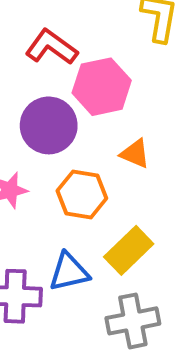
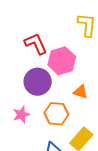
red L-shape: (51, 47) -> (36, 44), turned 35

